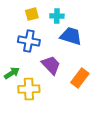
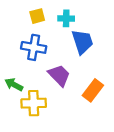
blue trapezoid: (71, 36) -> (82, 42), turned 55
green arrow: (12, 73) -> (14, 85), turned -119

